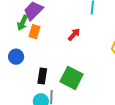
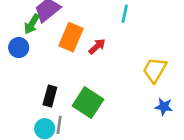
orange rectangle: (35, 32) -> (71, 37), moved, size x1.5
blue circle: (16, 57) -> (19, 48), moved

